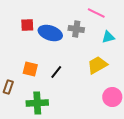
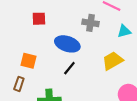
blue ellipse: (50, 33) -> (67, 44), moved
orange square: (30, 69) -> (28, 61), moved

